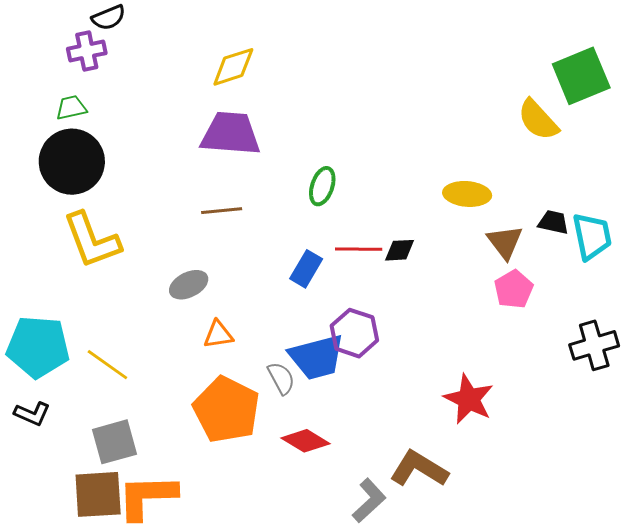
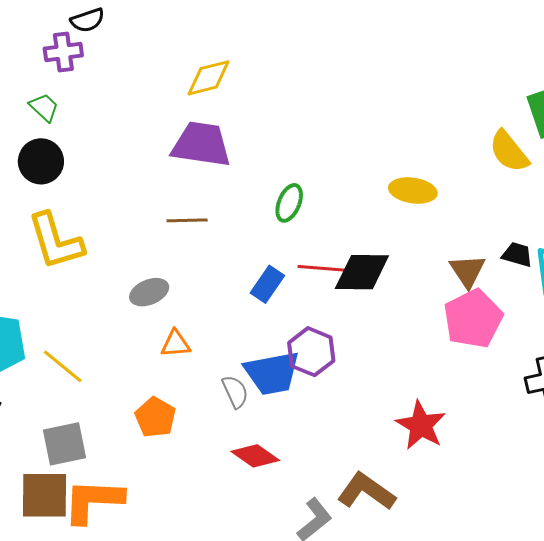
green trapezoid: (71, 108) -> (44, 107), turned 52
black circle: (72, 162) -> (41, 161), size x0.7
yellow ellipse: (467, 194) -> (413, 191), moved
black diamond: (400, 250) -> (362, 272), size x1.8
pink pentagon: (514, 289) -> (473, 319), size x1.5
orange pentagon: (226, 410) -> (155, 417), moved, size x0.6

